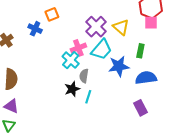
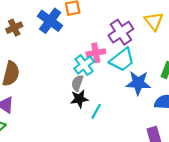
yellow triangle: (121, 27) -> (154, 21), moved
blue cross: (35, 29) -> (50, 21), size x1.5
gray semicircle: (84, 76) -> (77, 83), moved

